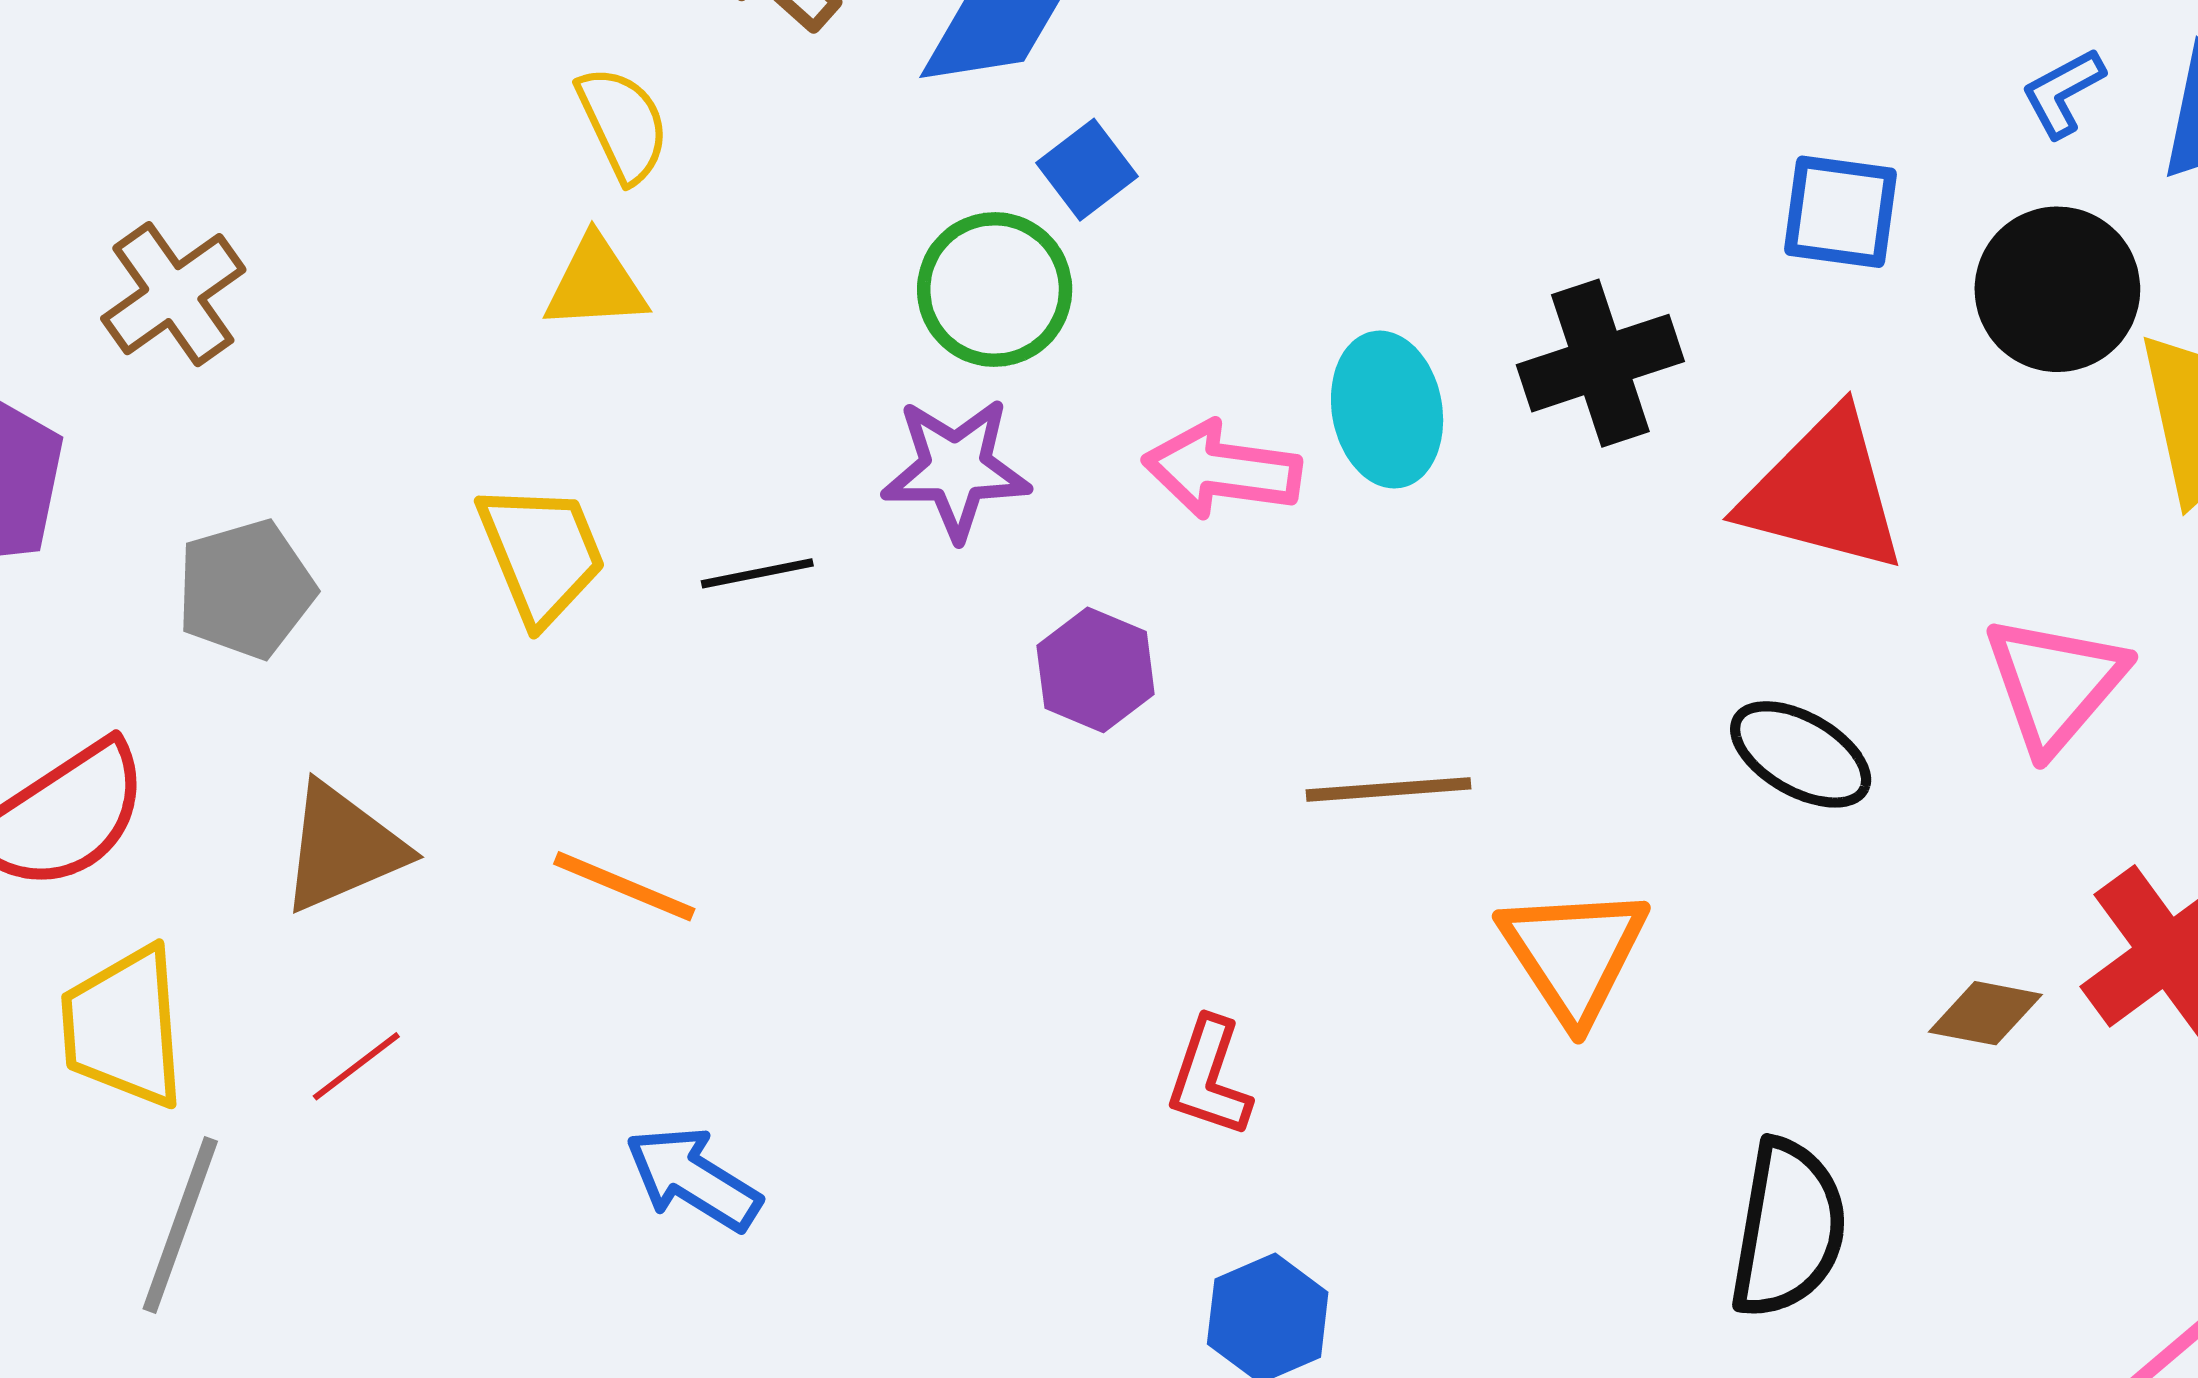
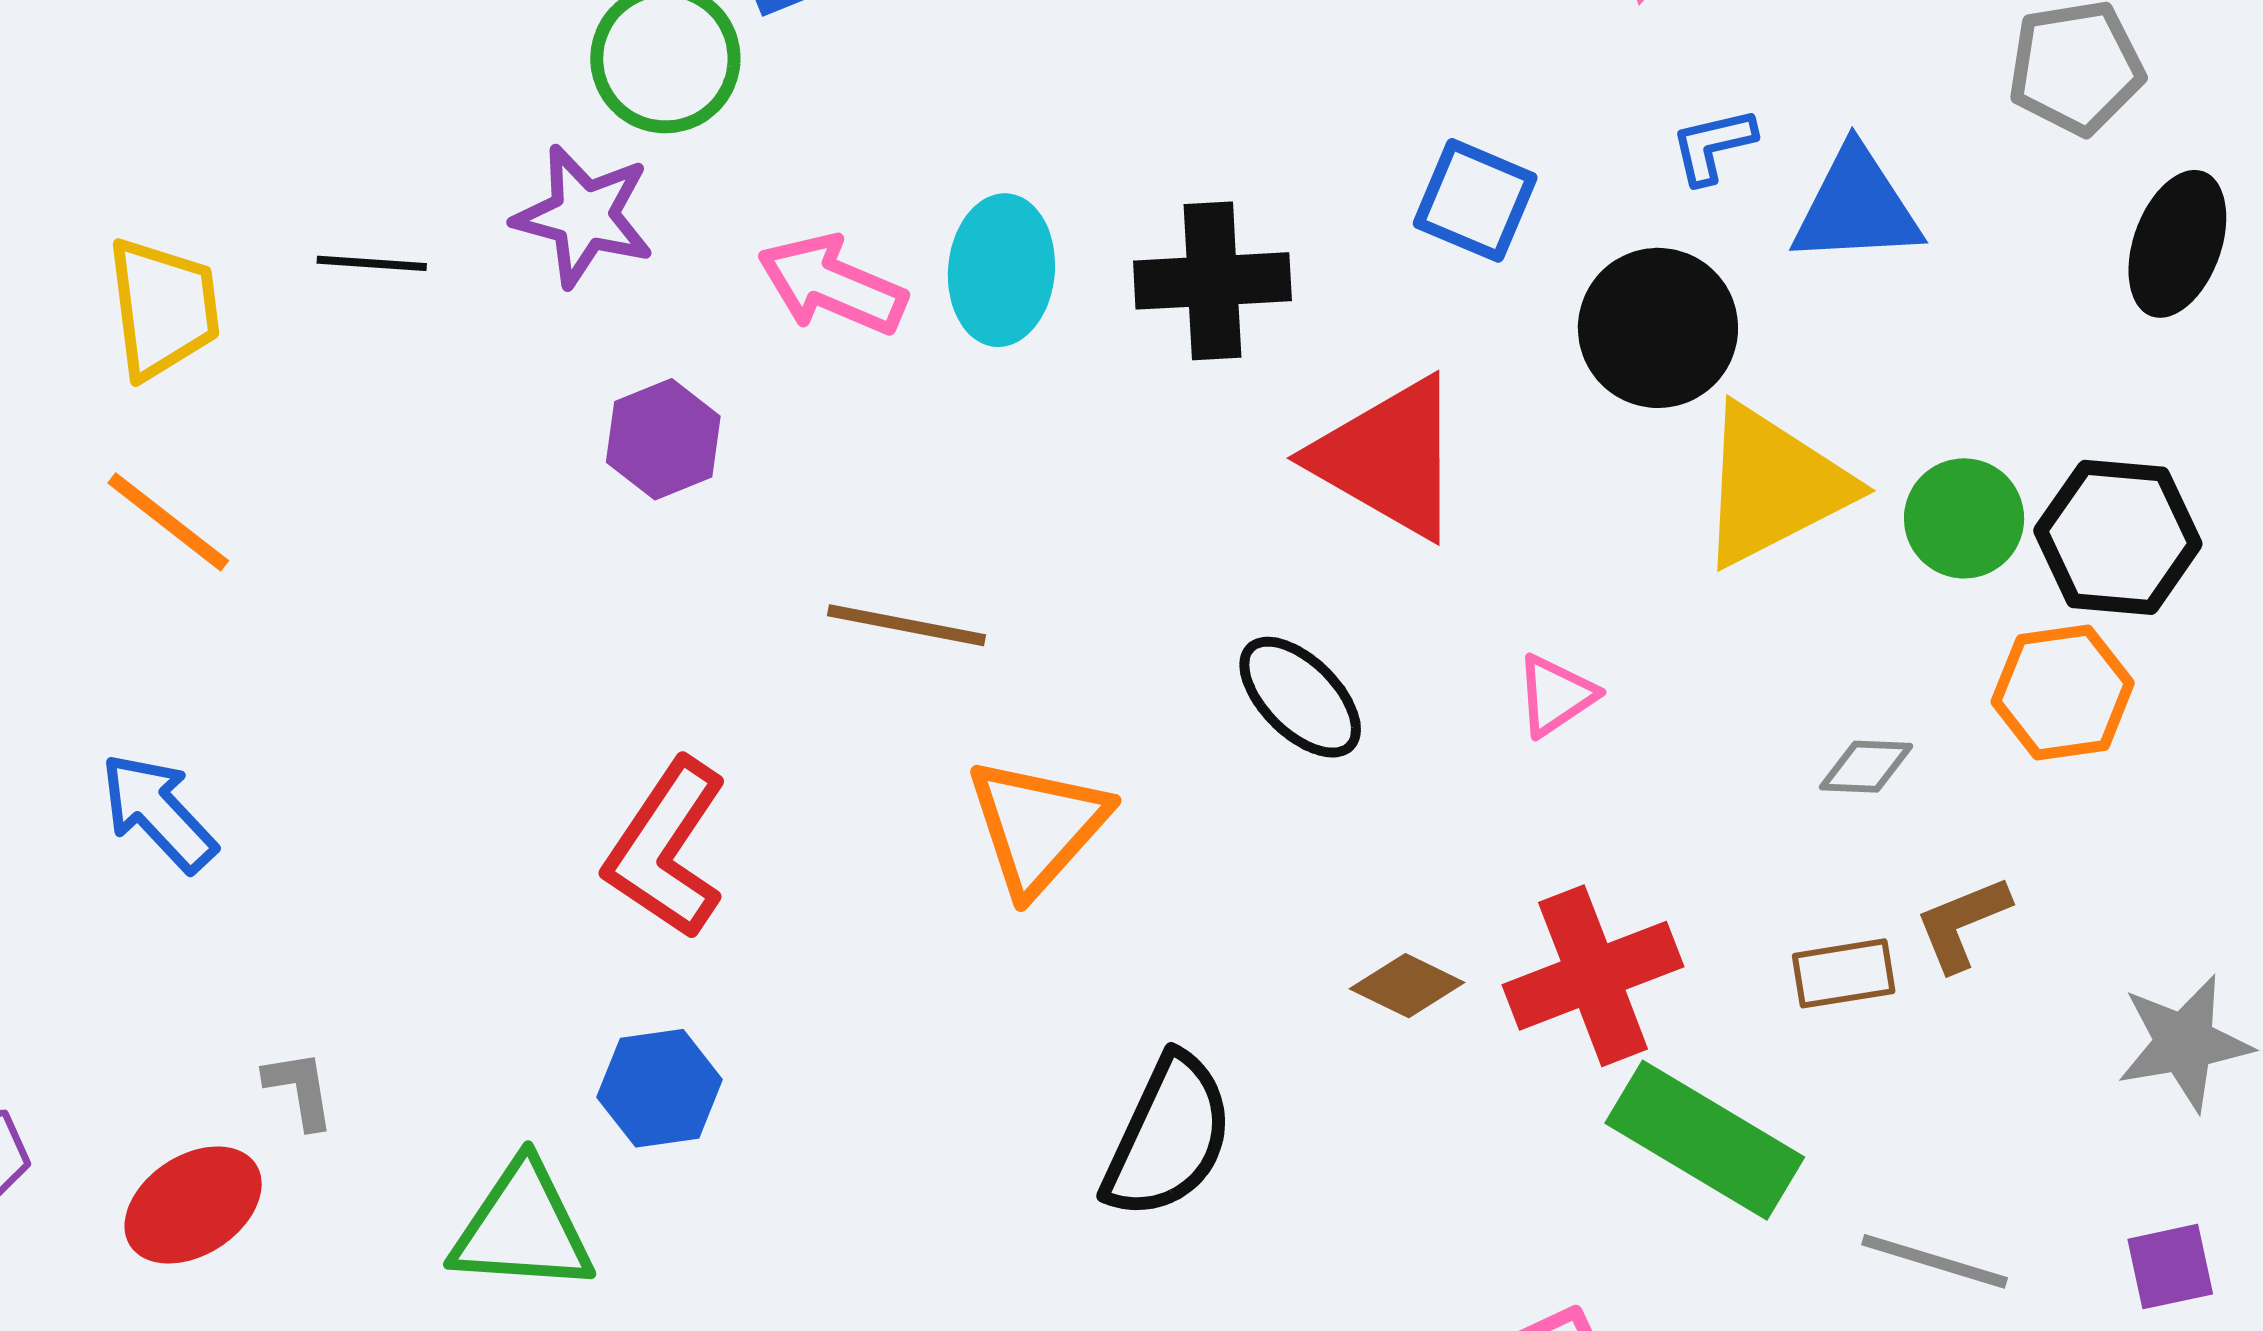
yellow trapezoid: (541, 553) -> (163, 308), moved
pink triangle: (2055, 683) -> (1556, 695), size x0.6
red L-shape: (1209, 1077) -> (666, 849), size x1.5

